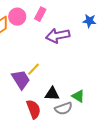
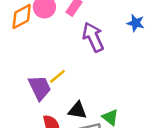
purple arrow: (58, 36) -> (93, 37), turned 70

